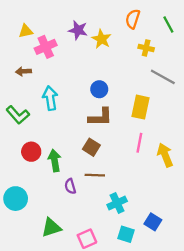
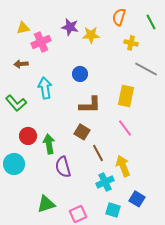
yellow star: (101, 39) -> (91, 35), turned -30
blue circle: (99, 89) -> (80, 74), moved
pink line: (139, 143) -> (125, 128), turned -48
yellow arrow: (165, 155) -> (123, 166), moved
brown line: (95, 175) -> (98, 153), moved, turned 60
purple semicircle: (70, 186) -> (63, 167), size x1.5
cyan circle: (16, 199) -> (14, 164), moved

